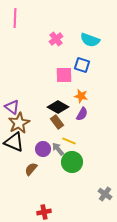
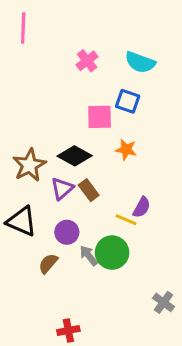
purple triangle: (12, 107) -> (62, 189), moved, turned 42
black diamond: (58, 107) -> (75, 156), moved
purple semicircle: (82, 114) -> (142, 207), moved
brown star: (19, 123) -> (29, 165), moved
yellow line: (69, 141) -> (126, 220), moved
gray arrow: (58, 149) -> (89, 256), moved

